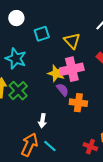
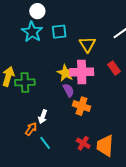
cyan star: (16, 59) -> (32, 32), moved
green cross: (18, 91) -> (25, 82), turned 30
orange arrow: (29, 145) -> (31, 129), moved, size x0.6
red cross: (90, 147) -> (83, 143), moved

